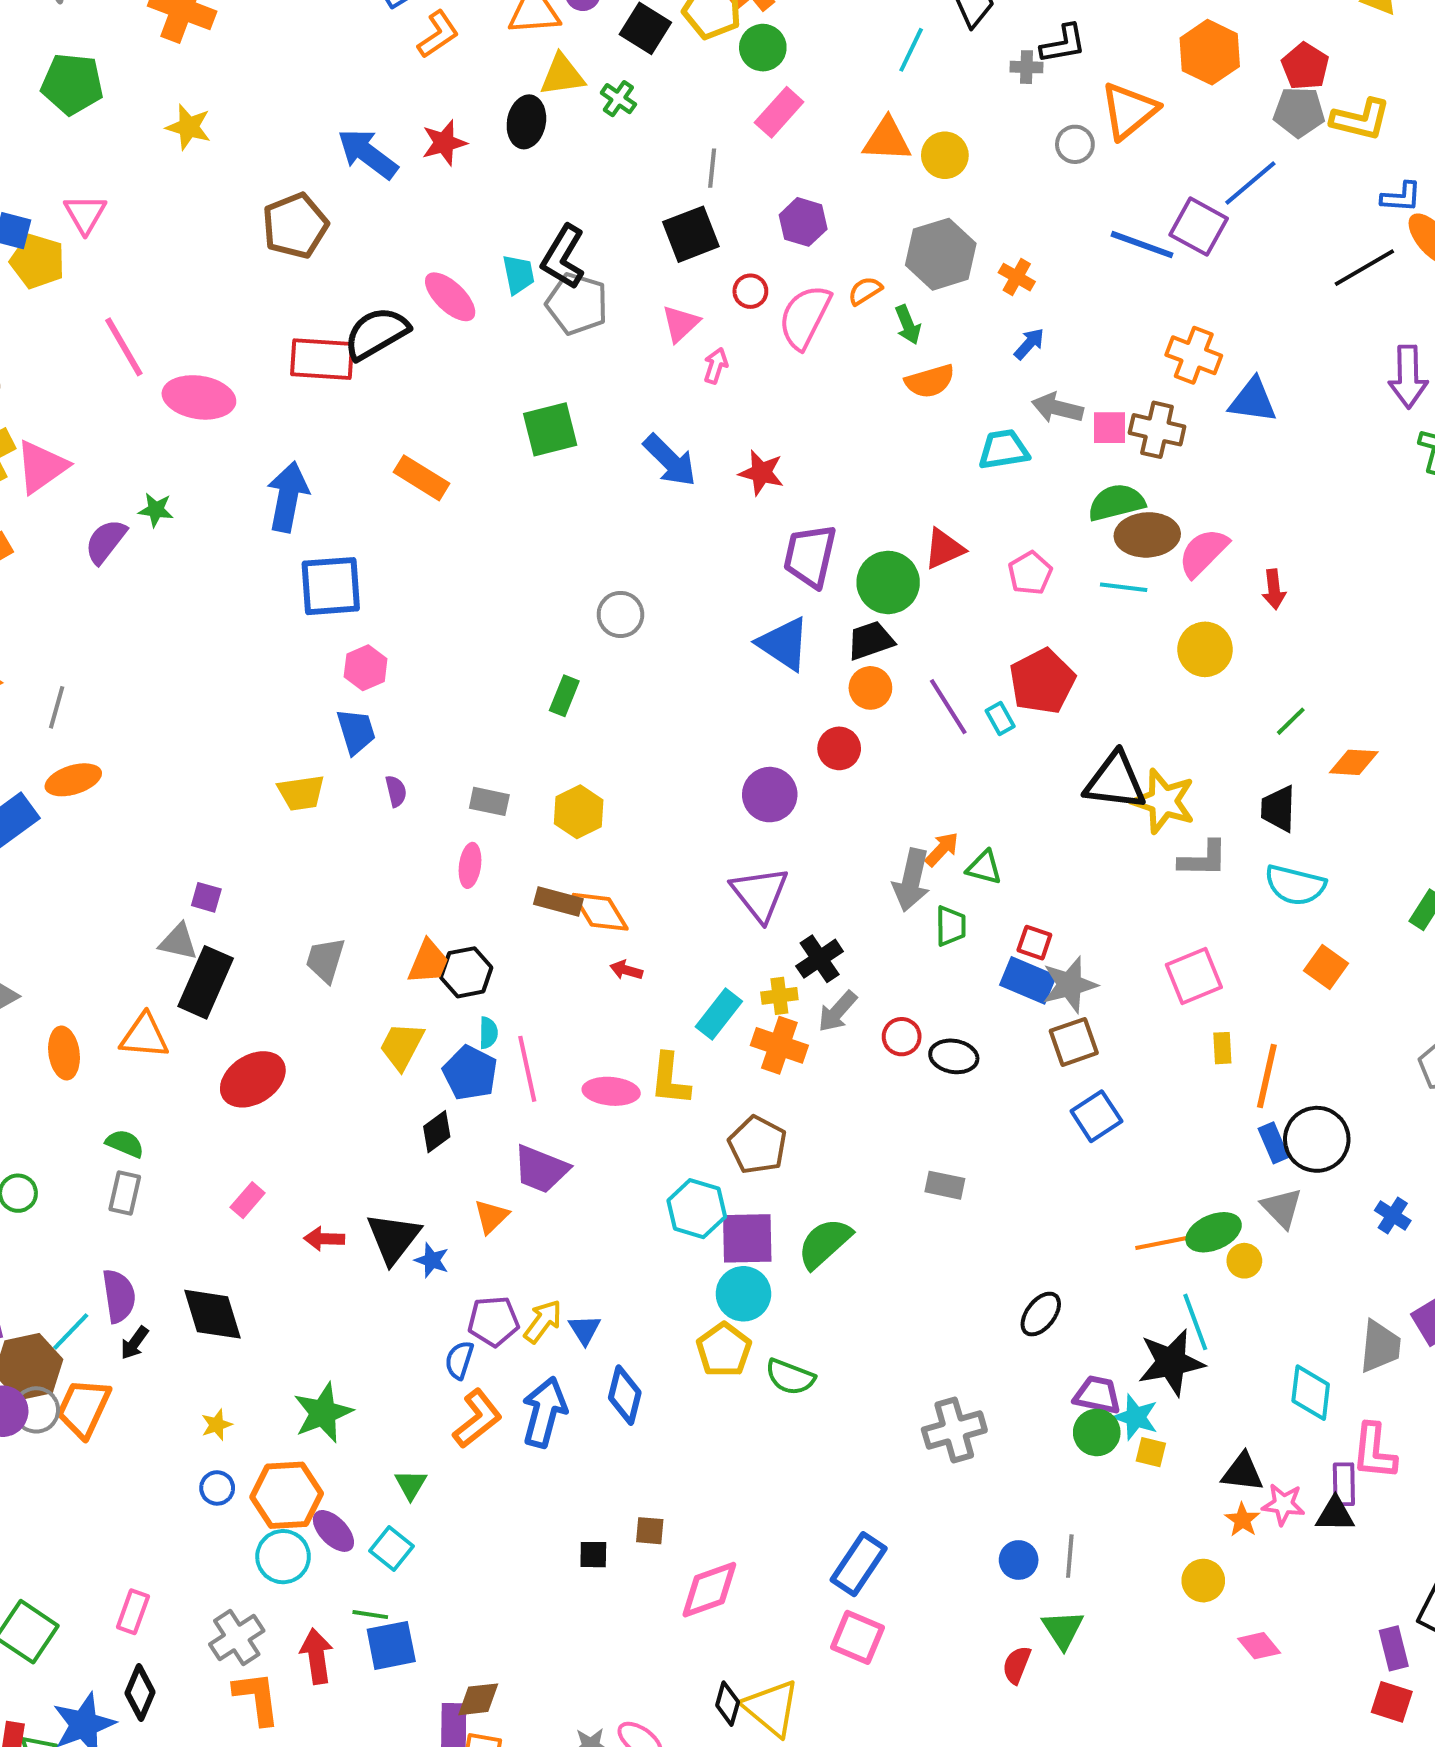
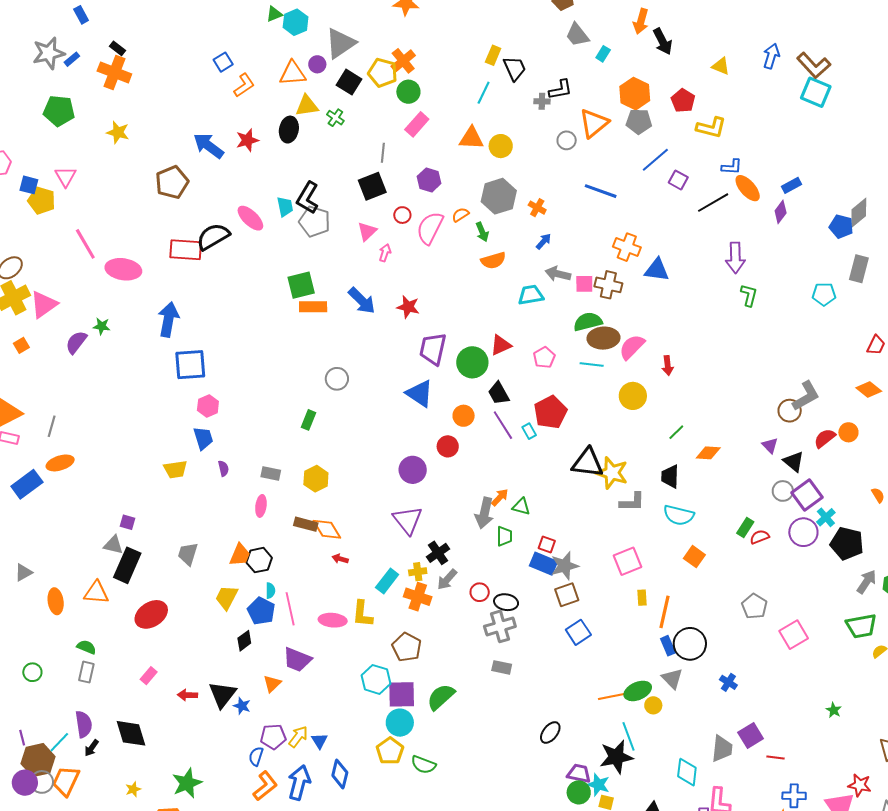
gray pentagon: (1299, 112) -> (639, 121), moved
purple square: (1199, 227) -> (678, 180), moved, size x0.7
orange rectangle: (421, 478) -> (313, 307), moved, turned -32
black trapezoid: (871, 640) -> (499, 393), moved, turned -100
gray cross: (954, 1430) -> (500, 626), moved

